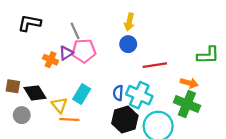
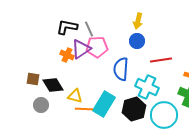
black L-shape: (29, 23) -> (67, 27), moved
purple triangle: (66, 53) -> (81, 49), size x1.5
blue semicircle: (118, 93) -> (121, 69), moved, size x1.6
cyan rectangle: (82, 94) -> (104, 104), moved, size x1.4
yellow triangle: (59, 105) -> (75, 96), turned -35

